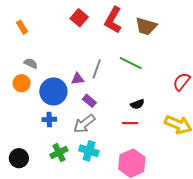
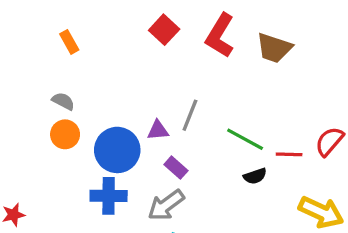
gray semicircle: (31, 63) -> (63, 101), moved
green line: (131, 63) -> (245, 139), moved
blue cross: (49, 119) -> (109, 196), size x1.5
red line: (130, 123) -> (289, 154), moved

